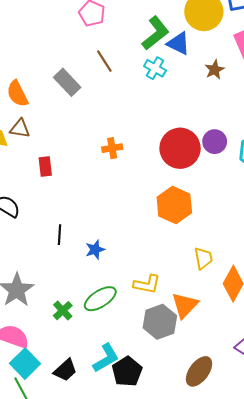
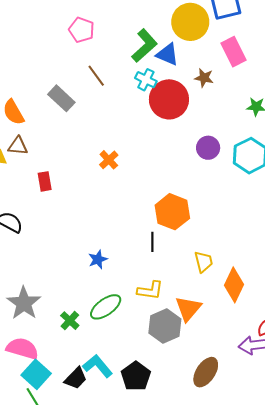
brown star: (215, 70) -> (204, 78), turned -30
orange cross: (112, 148) -> (109, 160), turned -30
red circle: (180, 148) -> (169, 99), moved
black line: (59, 235) -> (152, 242), moved
cyan L-shape: (106, 358) -> (98, 366), moved, turned -96

